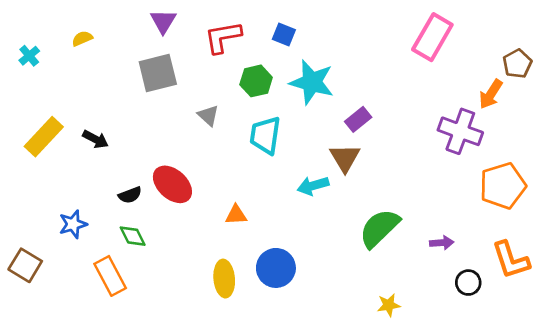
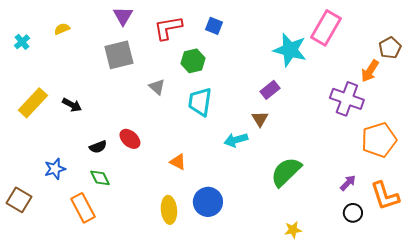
cyan star: (312, 82) -> (290, 50), moved
brown triangle: (345, 158) -> (260, 119), size x0.7
red ellipse: (172, 184) -> (130, 139), size x0.7
orange triangle: (236, 215) -> (178, 162), turned 30
purple arrow: (442, 243) -> (348, 183), moved, turned -42

